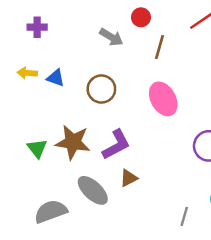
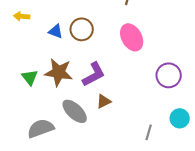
blue triangle: (56, 78) -> (56, 31), moved

